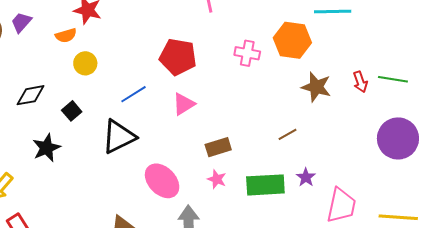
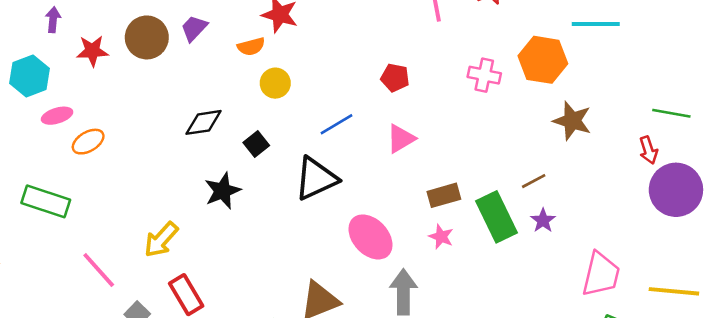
red pentagon: (178, 57) -> (395, 78), size x0.6
red arrow: (360, 82) -> (648, 150), moved
purple star: (306, 177) -> (543, 220), moved
green rectangle: (265, 185) -> (497, 217), moved, turned 66

